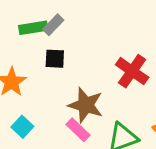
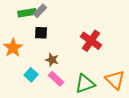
brown star: (86, 105) -> (52, 60), moved, size x0.6
cyan square: (22, 127) -> (31, 75), moved

